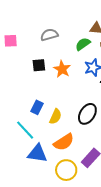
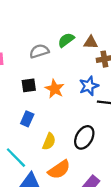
green semicircle: (83, 44) -> (66, 40), moved
blue rectangle: (37, 107) -> (27, 119), moved

